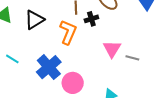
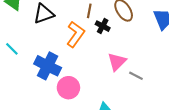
black cross: (91, 19) -> (103, 26), turned 32
blue cross: (49, 67) -> (48, 66), turned -35

